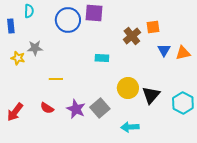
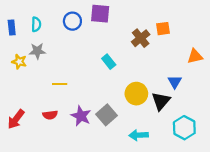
cyan semicircle: (29, 11) -> (36, 24), moved
blue circle: (68, 20) -> (72, 21), size x0.7
blue triangle: (164, 50) -> (175, 82), moved
cyan rectangle: (102, 58) -> (109, 62), turned 48
cyan hexagon: (183, 103) -> (184, 128), moved
red semicircle: (47, 108) -> (50, 115), turned -40

